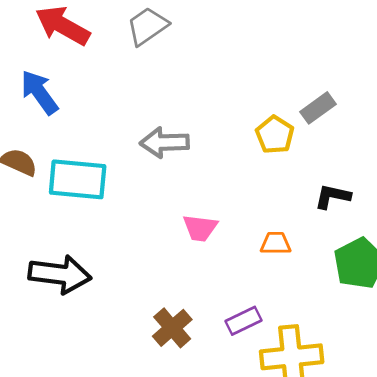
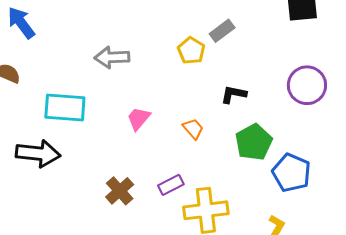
cyan rectangle: (78, 179) -> (65, 108), moved
pink trapezoid: (200, 228) -> (139, 119), turned 124
orange trapezoid: (276, 243) -> (193, 129), turned 50

